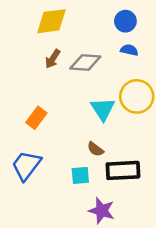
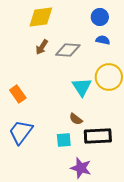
orange rectangle: (36, 118) -> (18, 94), moved, turned -72

